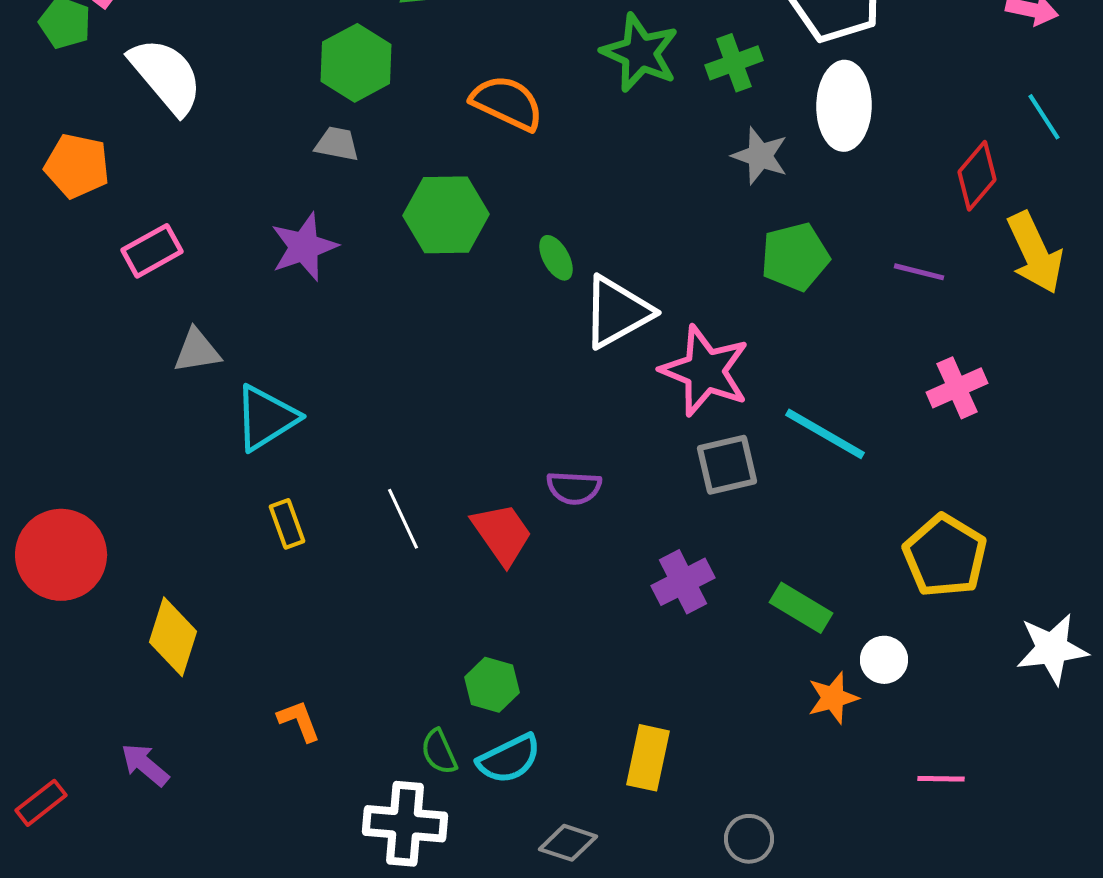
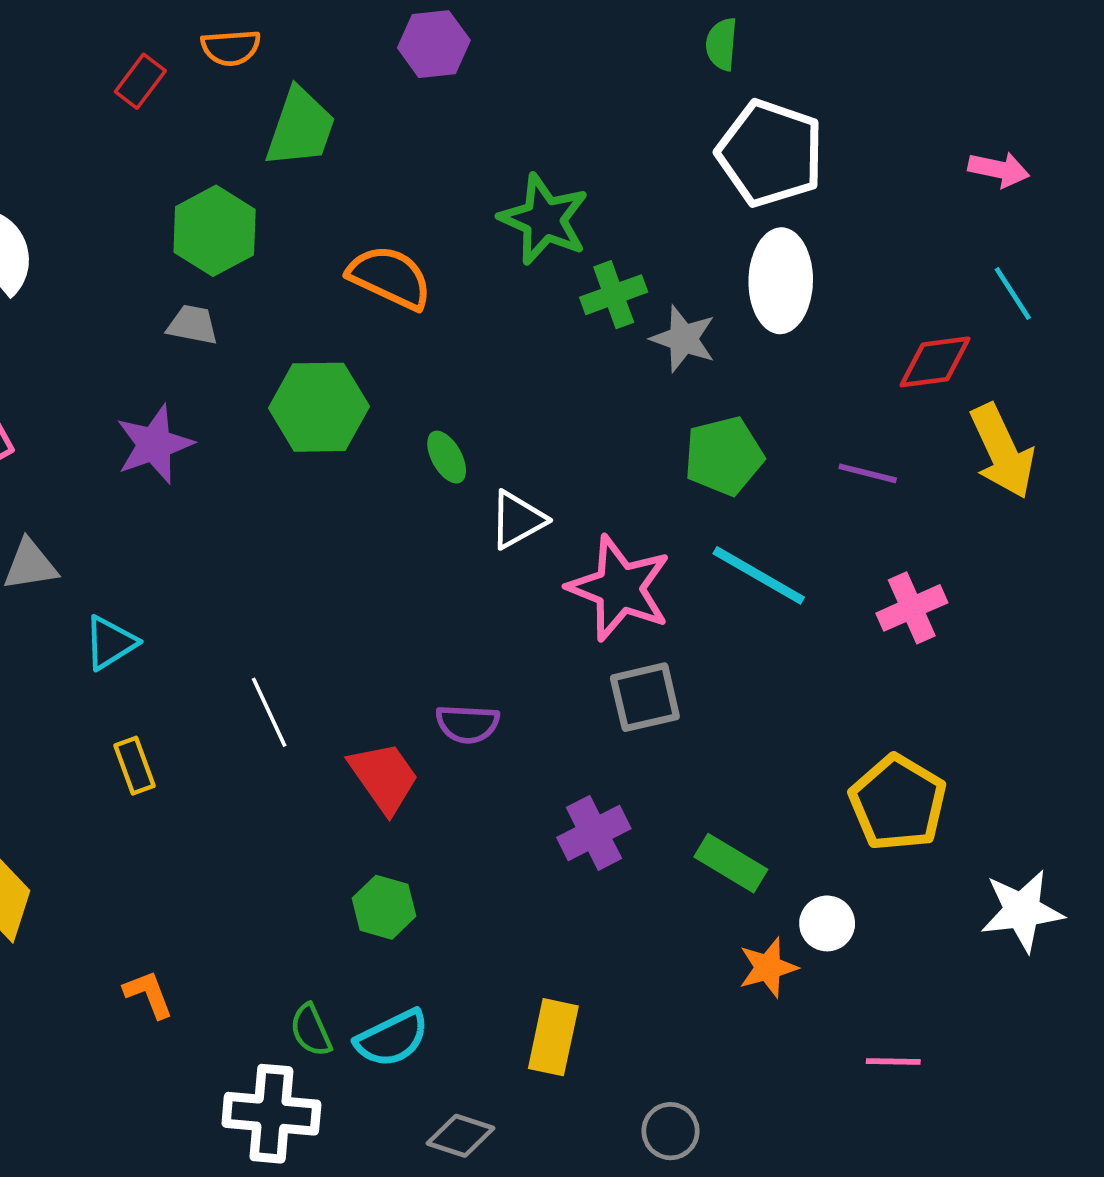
green cross: (734, 63) -> (614, 295), moved
red diamond: (977, 176) -> (935, 362), turned 42
white triangle: (617, 312) -> (517, 520), size x0.7
cyan triangle: (266, 418) -> (110, 643), size x0.7
cyan line: (825, 434) -> (759, 575), moved
white line: (403, 519) -> (269, 712), moved
green hexagon: (492, 685) -> (384, 907), moved

